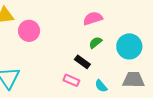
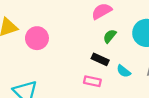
cyan semicircle: (101, 86) -> (124, 71), moved

